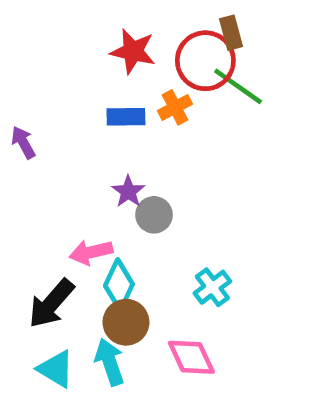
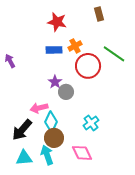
red circle: (205, 61) -> (88, 66), moved
green line: (238, 86) -> (114, 54), moved
cyan triangle: (56, 369) -> (24, 158), turned -36

